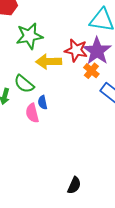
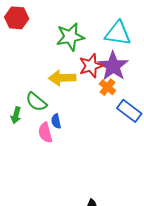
green star: (29, 36) -> (70, 37), moved
red star: (76, 50) -> (91, 66), turned -30

